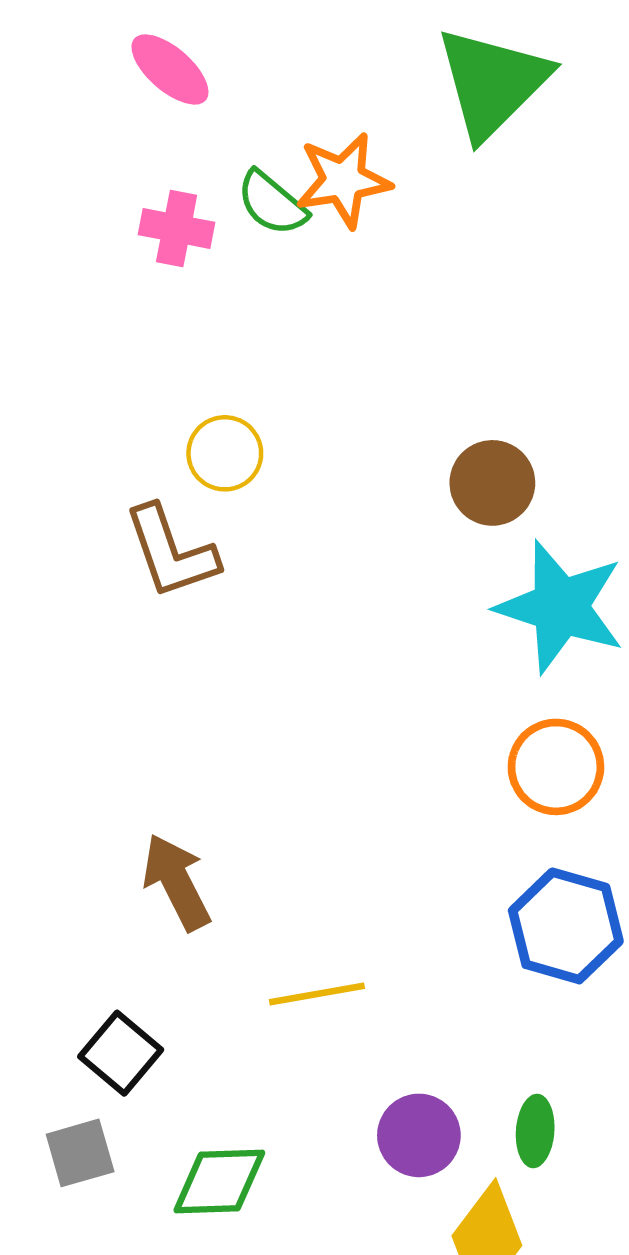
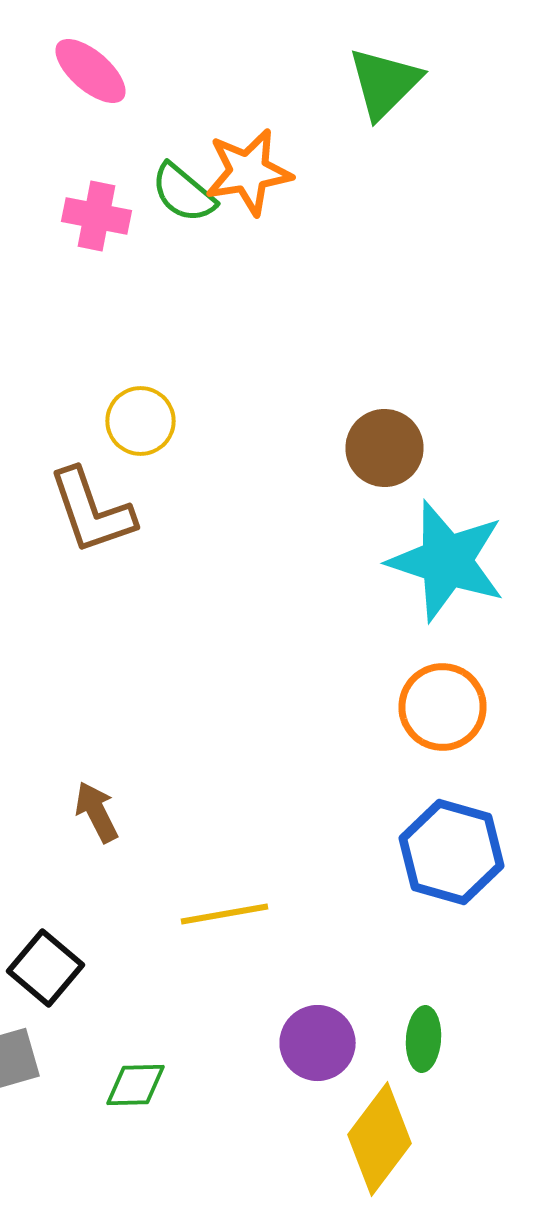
green triangle: (492, 83) -> (384, 83), size x0.7
brown arrow: (177, 882) -> (96, 812), size x0.7
green diamond: (219, 1181) -> (136, 1085), size x0.7

